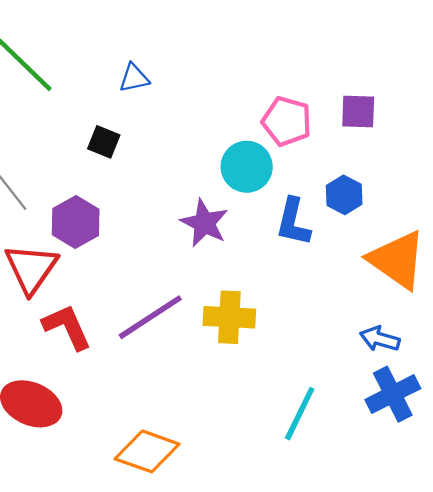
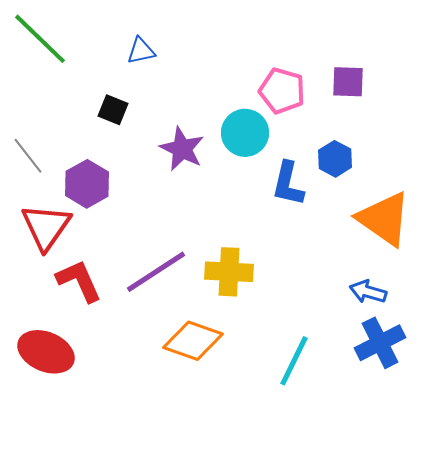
purple star: (204, 223) -> (182, 149), moved
orange diamond: (147, 451) -> (193, 341), moved

